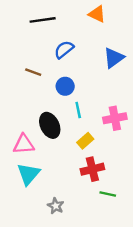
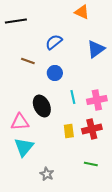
black line: (43, 20) -> (16, 21), moved
cyan line: (78, 110) -> (73, 97), moved
yellow rectangle: (85, 141) -> (69, 131), moved, turned -56
red cross: (92, 169) -> (92, 129), moved

